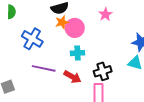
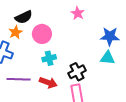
pink star: (105, 14) -> (78, 13), moved
orange star: (62, 22) -> (16, 32), moved

